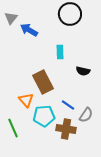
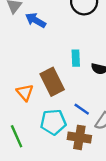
cyan rectangle: (60, 52) -> (76, 58), moved
orange triangle: (26, 100) -> (25, 92), moved

